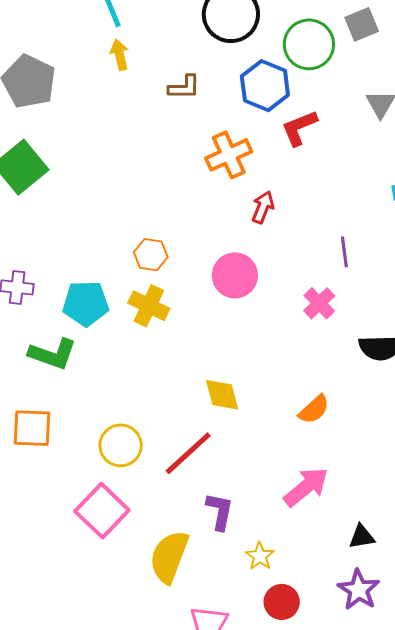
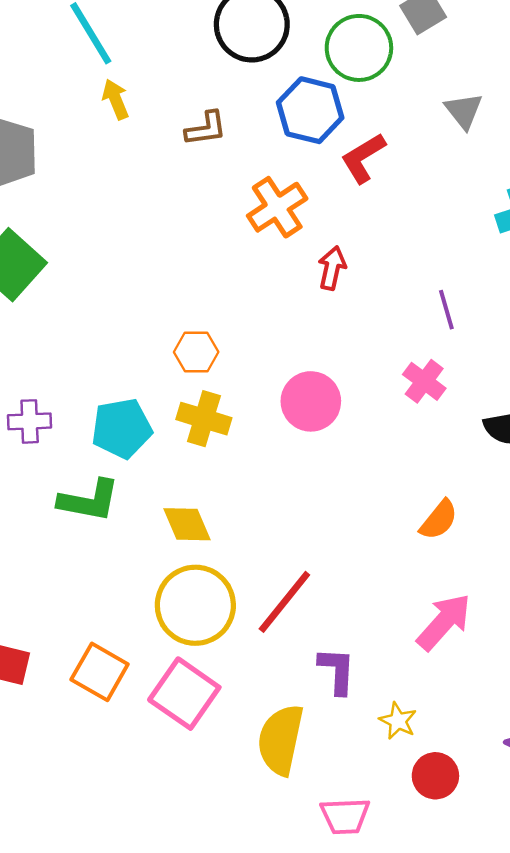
pink circle: (235, 275) -> (311, 401), moved
yellow diamond: (222, 395) -> (187, 524), moved
orange square: (32, 428) -> (100, 672), moved, turned 36
yellow circle: (121, 445) -> (195, 605), size x1.4

